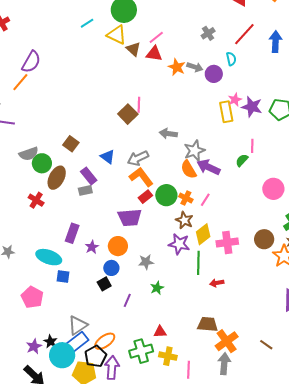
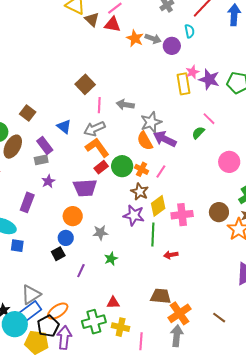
pink line: (139, 105) -> (99, 105), moved
pink line: (252, 146) -> (209, 119), turned -48
purple star: (92, 247) -> (48, 181), moved

